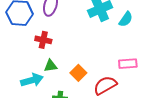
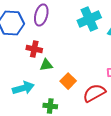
green triangle: (51, 66) -> (46, 65), moved

